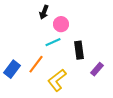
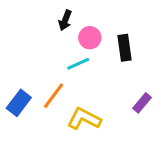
black rectangle: (79, 50) -> (125, 48), moved
yellow L-shape: (57, 80) -> (84, 119), turned 65

